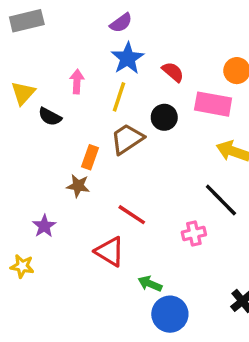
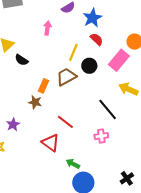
blue star: (128, 58) -> (92, 18), moved
pink arrow: (77, 82) -> (47, 28), moved
yellow line: (119, 97) -> (73, 52), moved
pink rectangle: (213, 104) -> (119, 60), turned -65
black line: (221, 200) -> (108, 109), moved

